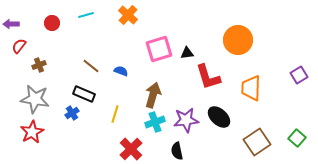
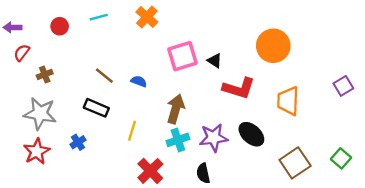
black triangle: (187, 53) -> (215, 61), turned 40
red L-shape: (208, 77) -> (239, 88), turned -56
blue cross: (72, 113) -> (78, 142), moved

